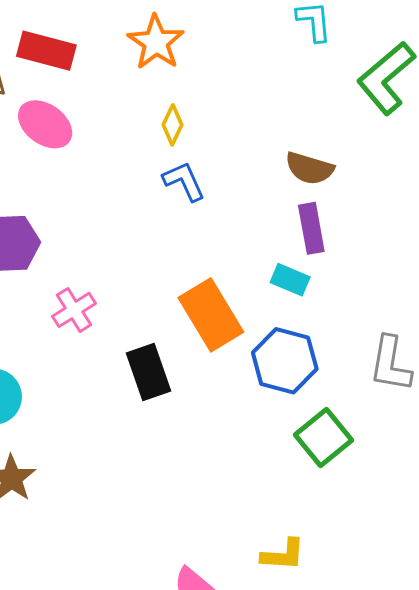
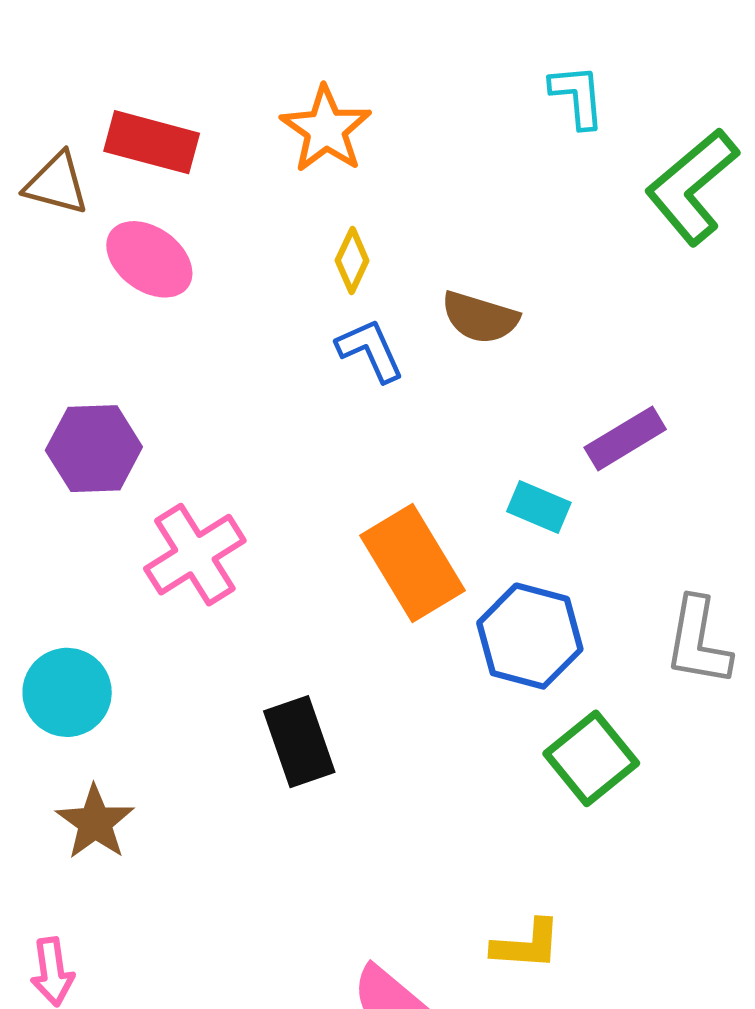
brown semicircle: (309, 168) -> (480, 318), moved
purple rectangle: (311, 228) -> (625, 438), moved, turned 69
pink cross: (74, 310) -> (195, 555), size x1.4
black rectangle: (148, 372) -> (299, 742), moved

